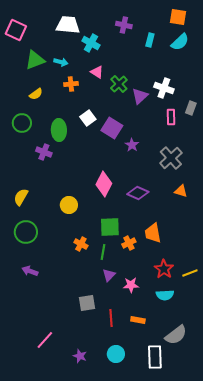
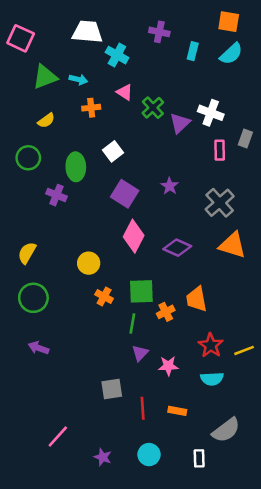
purple square: (112, 128) -> (125, 194), moved
orange triangle: (181, 191) -> (233, 245), size x1.6
orange cross: (81, 244) -> (104, 297), moved
white rectangle: (155, 357) -> (199, 458), size x0.6

